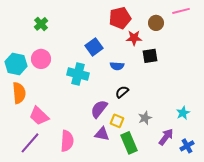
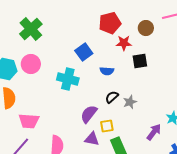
green cross: (41, 24) -> (31, 29), size x1.6
pink trapezoid: (39, 116) -> (29, 121), turned -40
gray star: (145, 118) -> (130, 102), moved
yellow square: (117, 121) -> (107, 126), turned -32
purple arrow: (166, 137) -> (154, 132), moved

